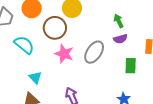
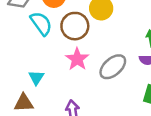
cyan semicircle: (24, 45) -> (41, 23), moved

